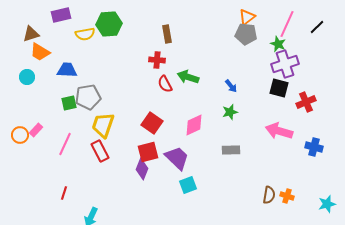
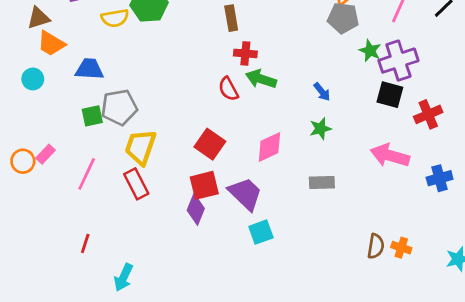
green star: (278, 44) -> (370, 51), moved
red cross: (157, 60) -> (245, 53), moved
blue cross: (314, 147) -> (440, 178), turned -30

